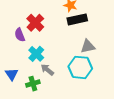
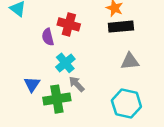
red cross: (35, 23) -> (69, 24), turned -36
cyan hexagon: (80, 67) -> (126, 104), moved
green cross: (33, 84) -> (57, 99), size x1.5

